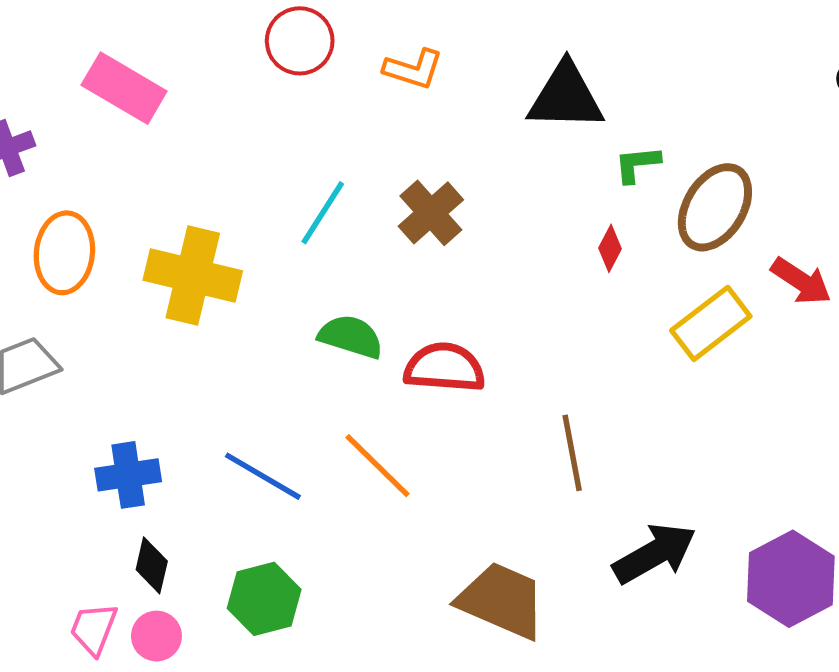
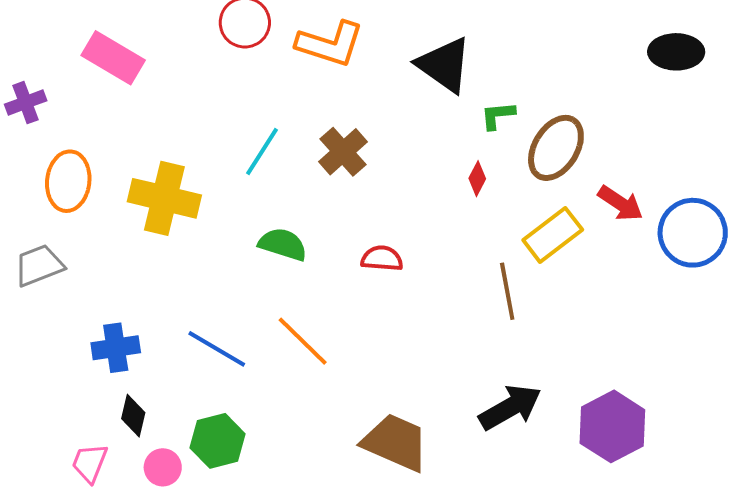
orange L-shape: (413, 69) -> (330, 44), size x1.5
black triangle: (566, 97) -> (444, 65), turned 34
red semicircle: (444, 368) -> (382, 258), moved, size x0.7
brown line: (572, 453) -> (507, 291), moved
pink circle: (156, 636) -> (163, 467), moved

